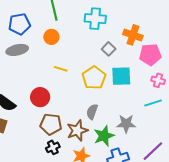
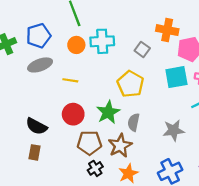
cyan cross: (95, 19) -> (102, 41), moved
yellow line: (61, 69) -> (70, 80), moved
cyan square: (121, 76) -> (176, 77), moved
green star: (104, 136) -> (108, 112), moved

